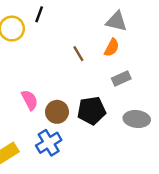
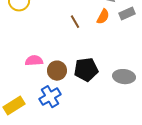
gray rectangle: (121, 79) -> (127, 14), moved
pink semicircle: (30, 100) -> (34, 61), turned -66

